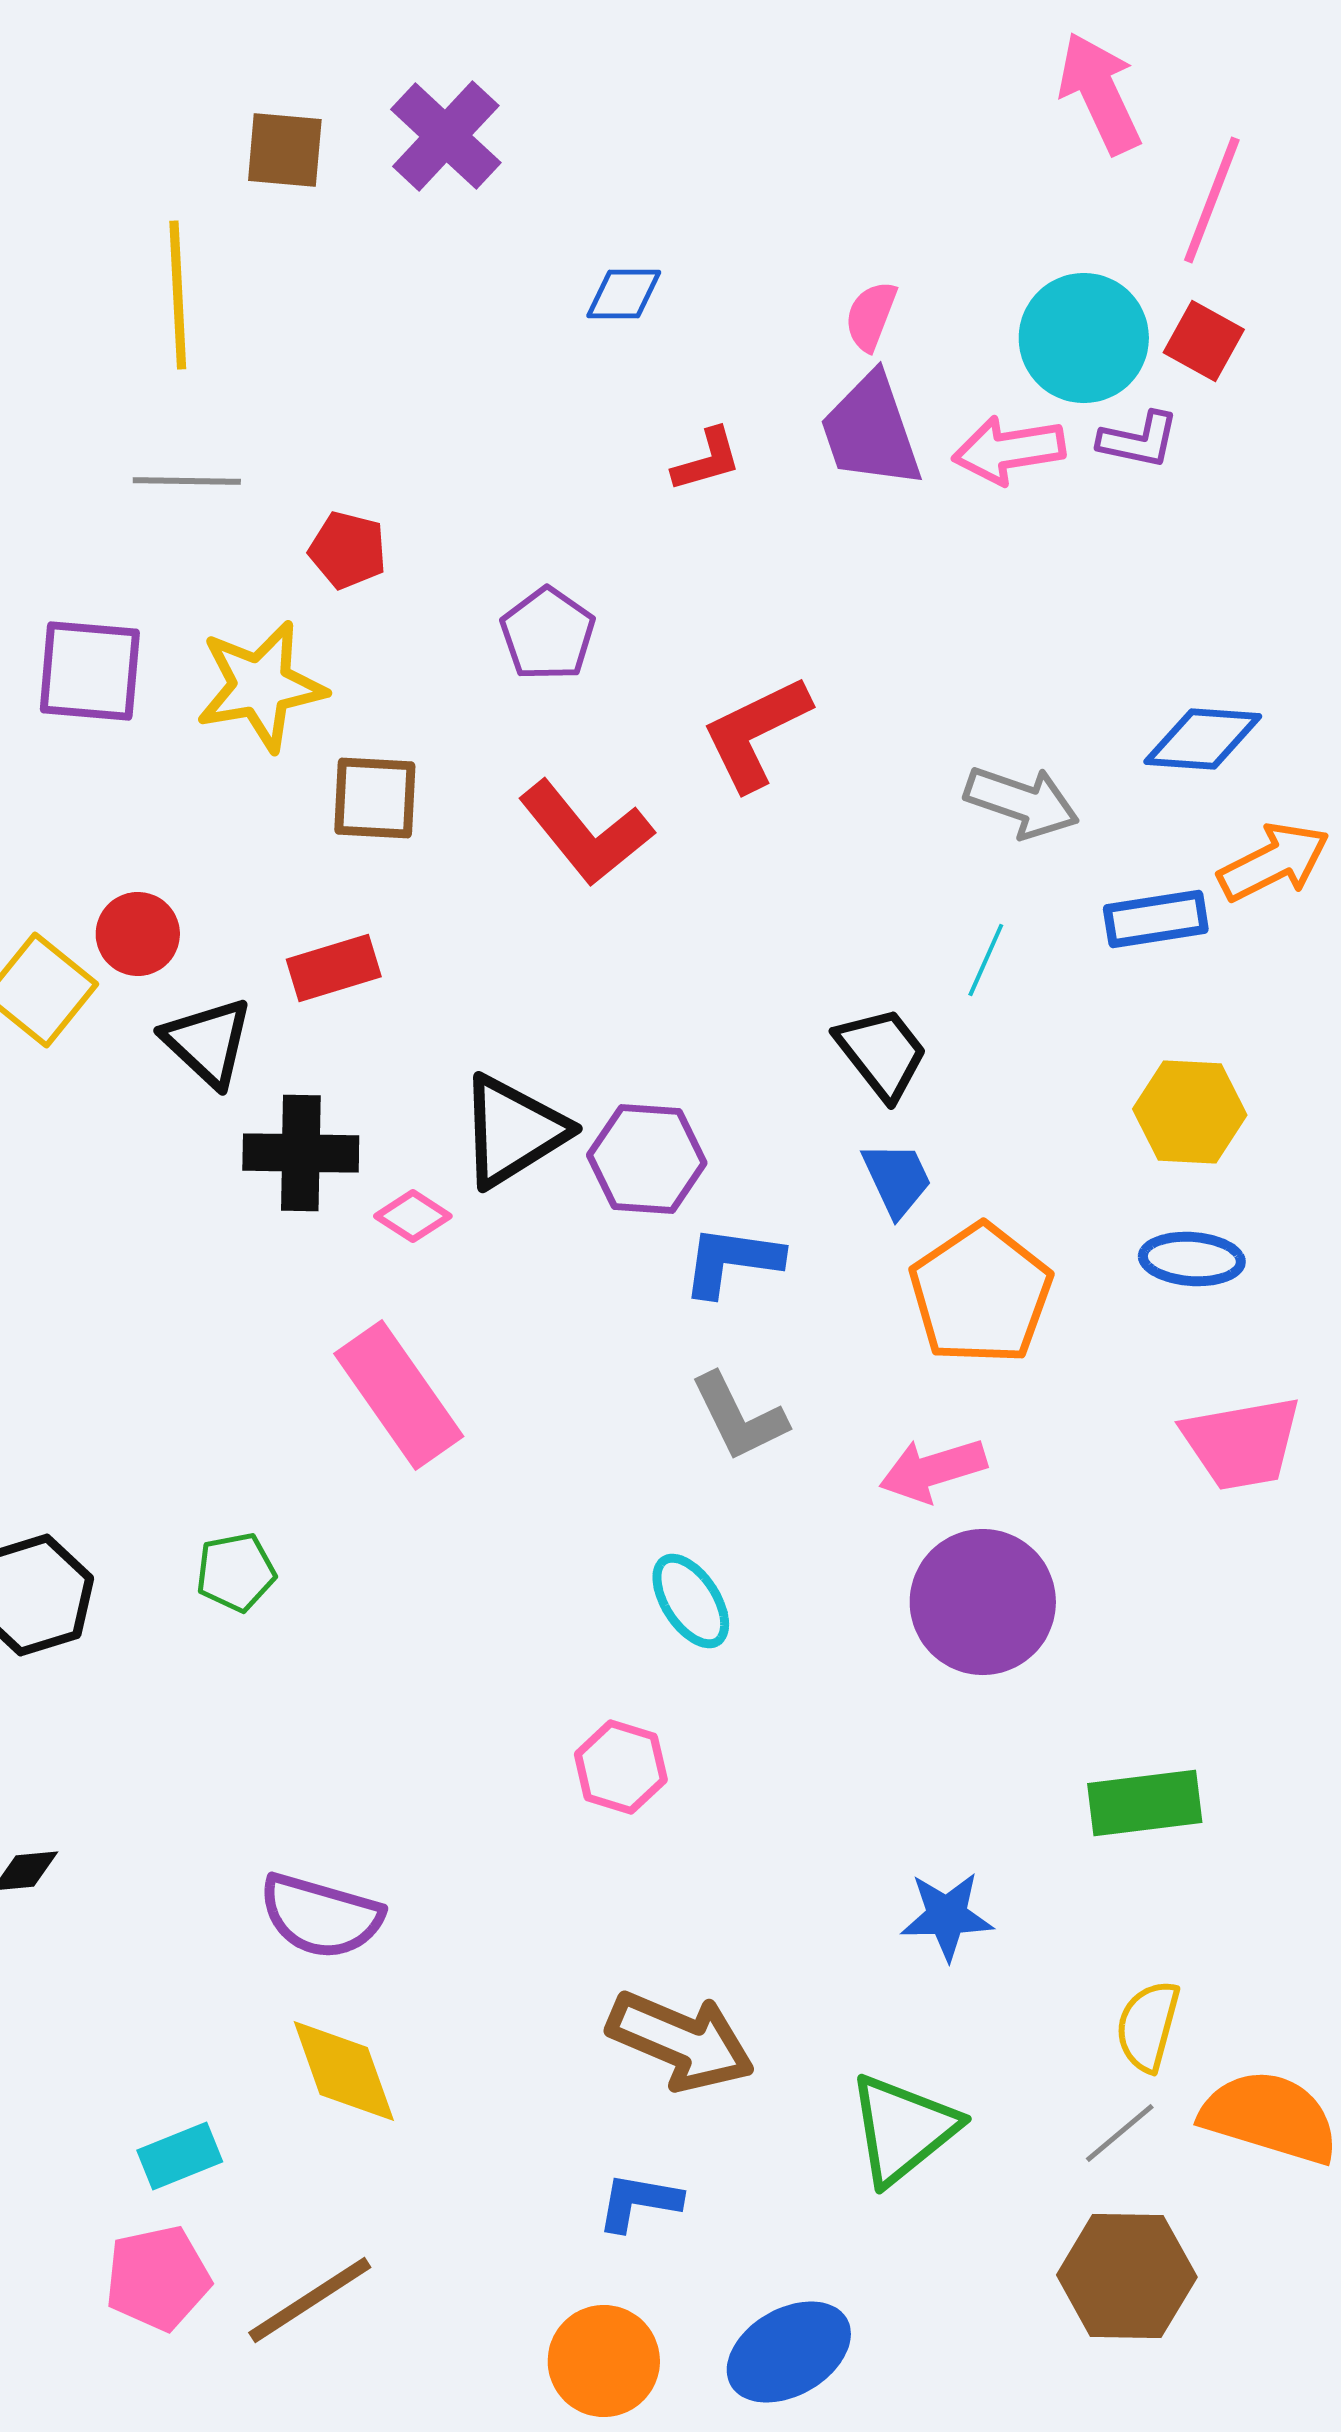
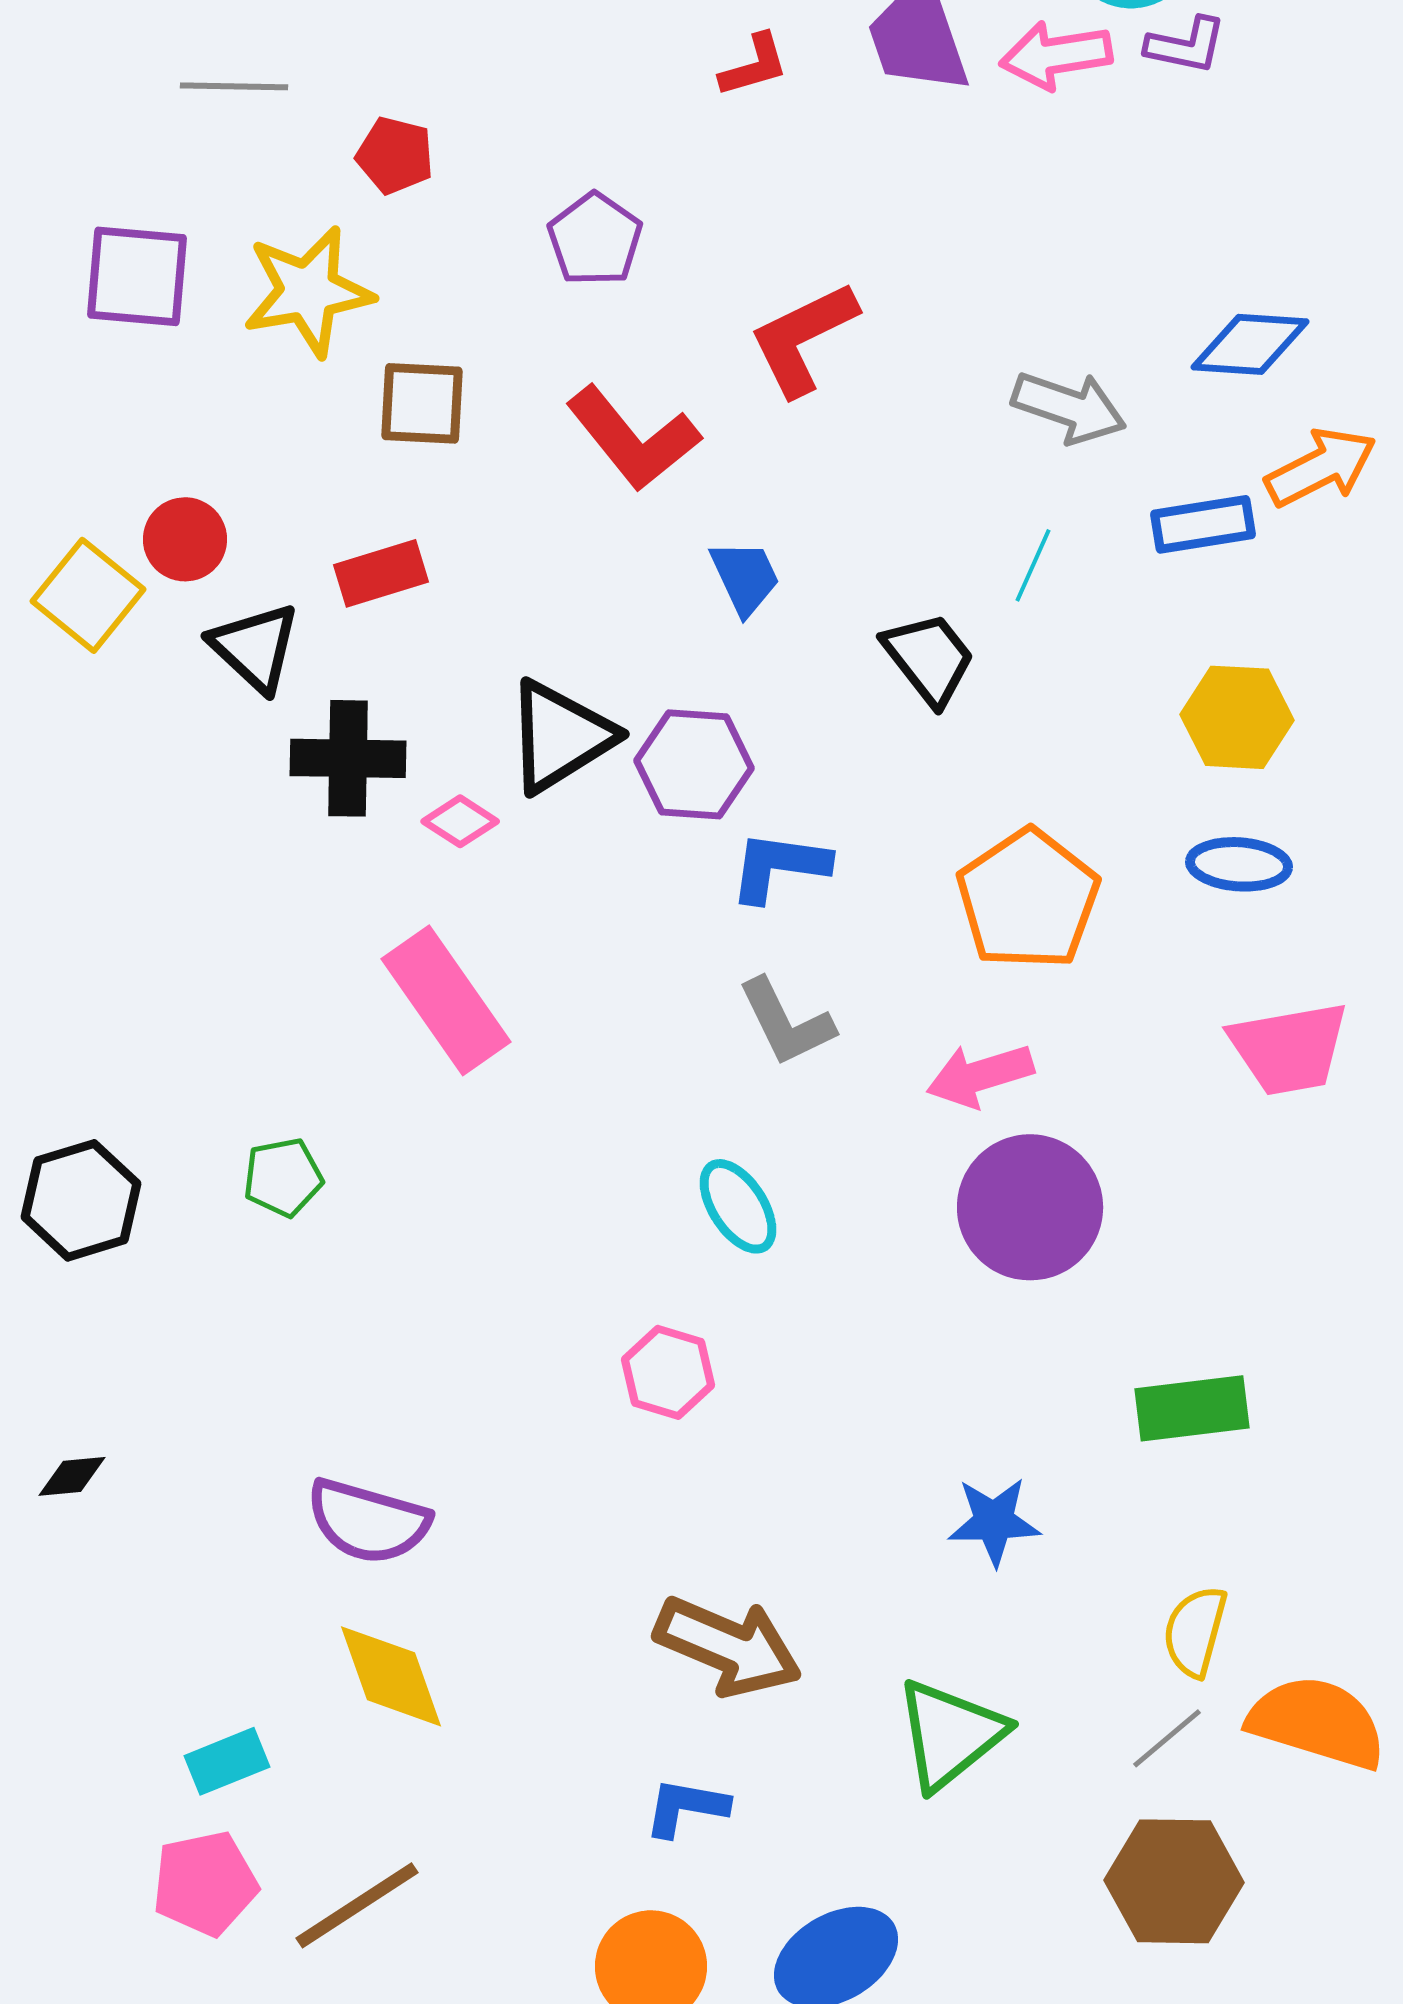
blue trapezoid: (897, 1179) -> (745, 577), moved

